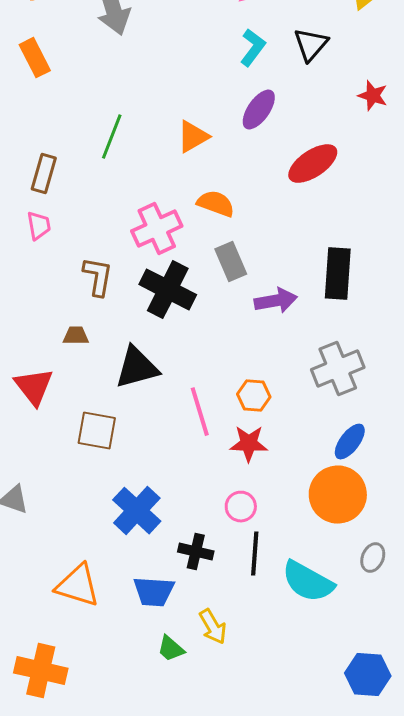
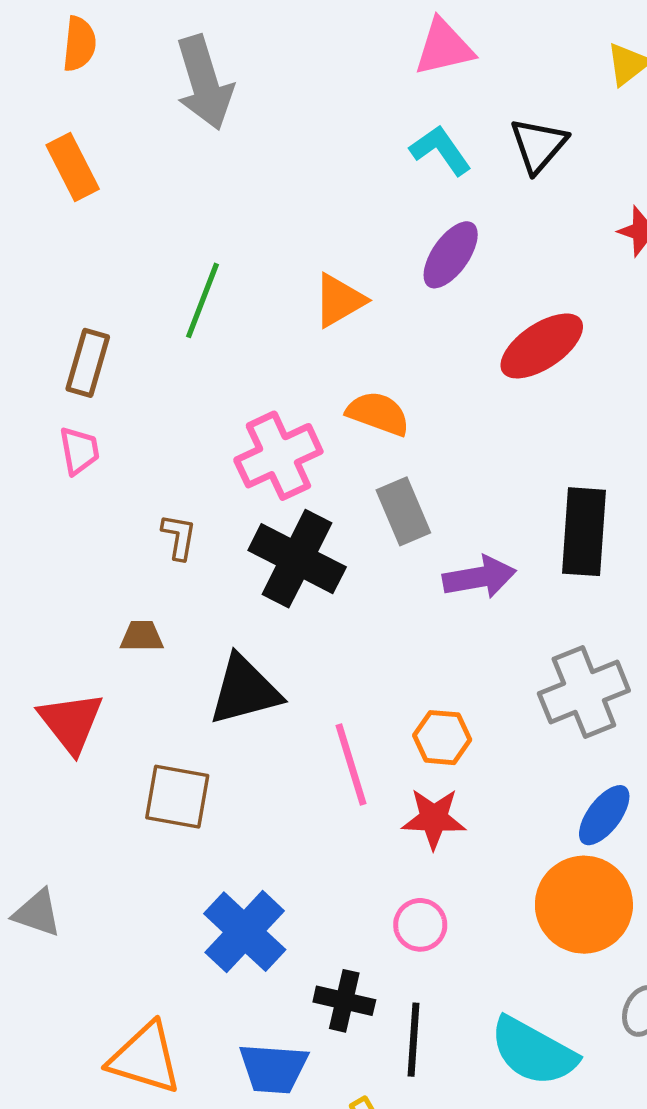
cyan L-shape: (253, 48) -> (440, 150), turned -72
brown L-shape: (98, 277) -> (179, 537), size x0.7
black line: (255, 554) -> (413, 1040), moved

